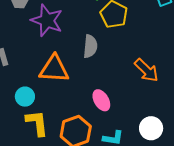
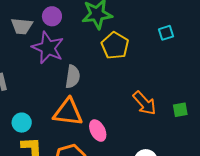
gray semicircle: (90, 46) -> (73, 77), moved
orange triangle: (54, 69) -> (68, 112), moved

